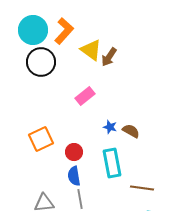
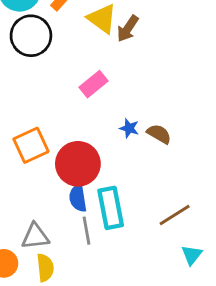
red circle: (74, 152) -> (78, 164), size x1.8
cyan rectangle: (112, 163) -> (111, 208), moved
brown line: (142, 188) -> (175, 215), turned -40

